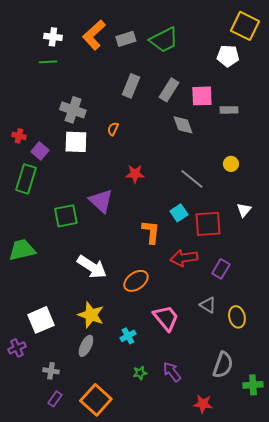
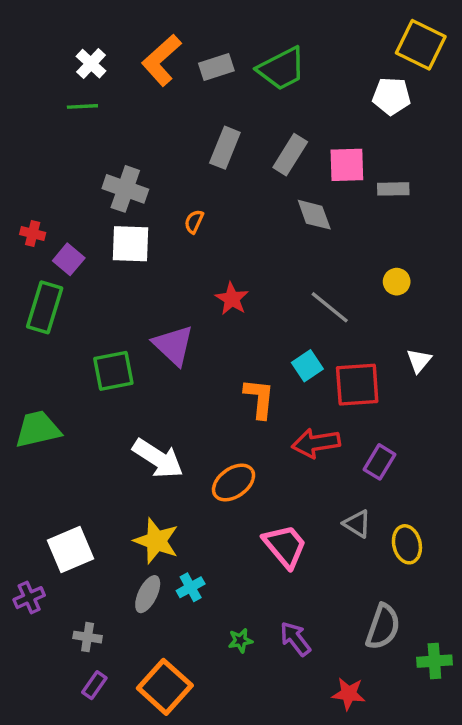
white cross: (53, 37) -> (91, 64), turned 36
red star: (135, 174) -> (232, 299), turned 30
cyan cross: (128, 336) -> (191, 587), moved

